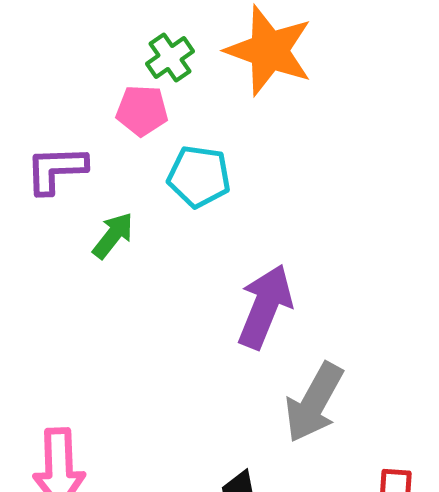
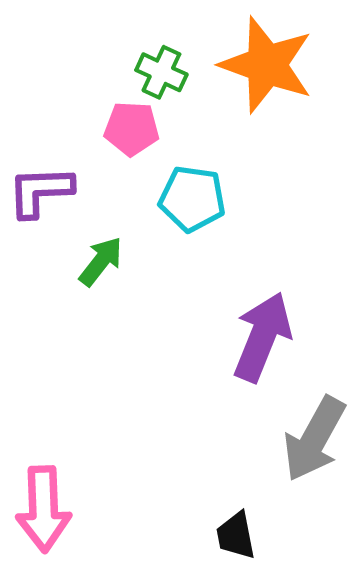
green cross: (170, 58) -> (161, 72), turned -30

